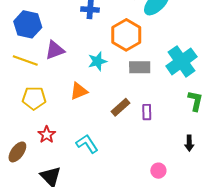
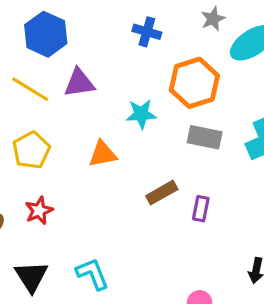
yellow pentagon: (34, 98) -> (31, 150), turned 30
cyan L-shape: (87, 144) -> (92, 274), moved

